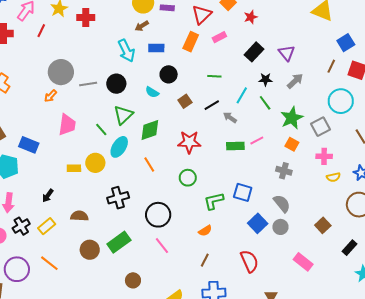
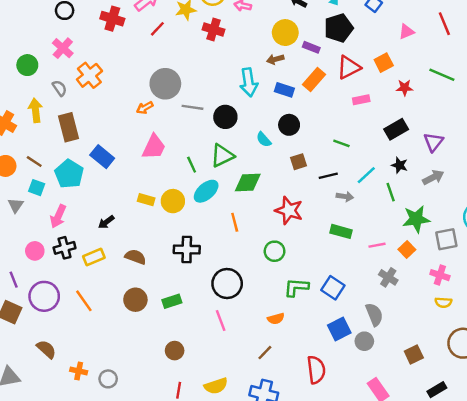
orange rectangle: (191, 42) -> (314, 79), moved
gray arrow: (230, 117) -> (345, 196), turned 136
pink line: (257, 141) -> (377, 245), moved
green rectangle: (119, 242) -> (172, 301), size x0.7

